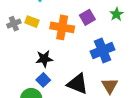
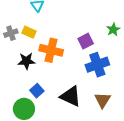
purple square: (87, 17) -> (86, 41), moved
orange cross: (62, 27) -> (51, 50), moved
black star: (44, 59) -> (26, 61), moved

